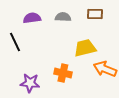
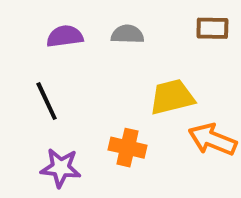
brown rectangle: (95, 14) -> (212, 28), moved
black line: (15, 42) -> (47, 101), moved

